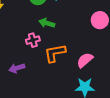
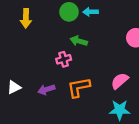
orange L-shape: (55, 53) -> (79, 87), moved

